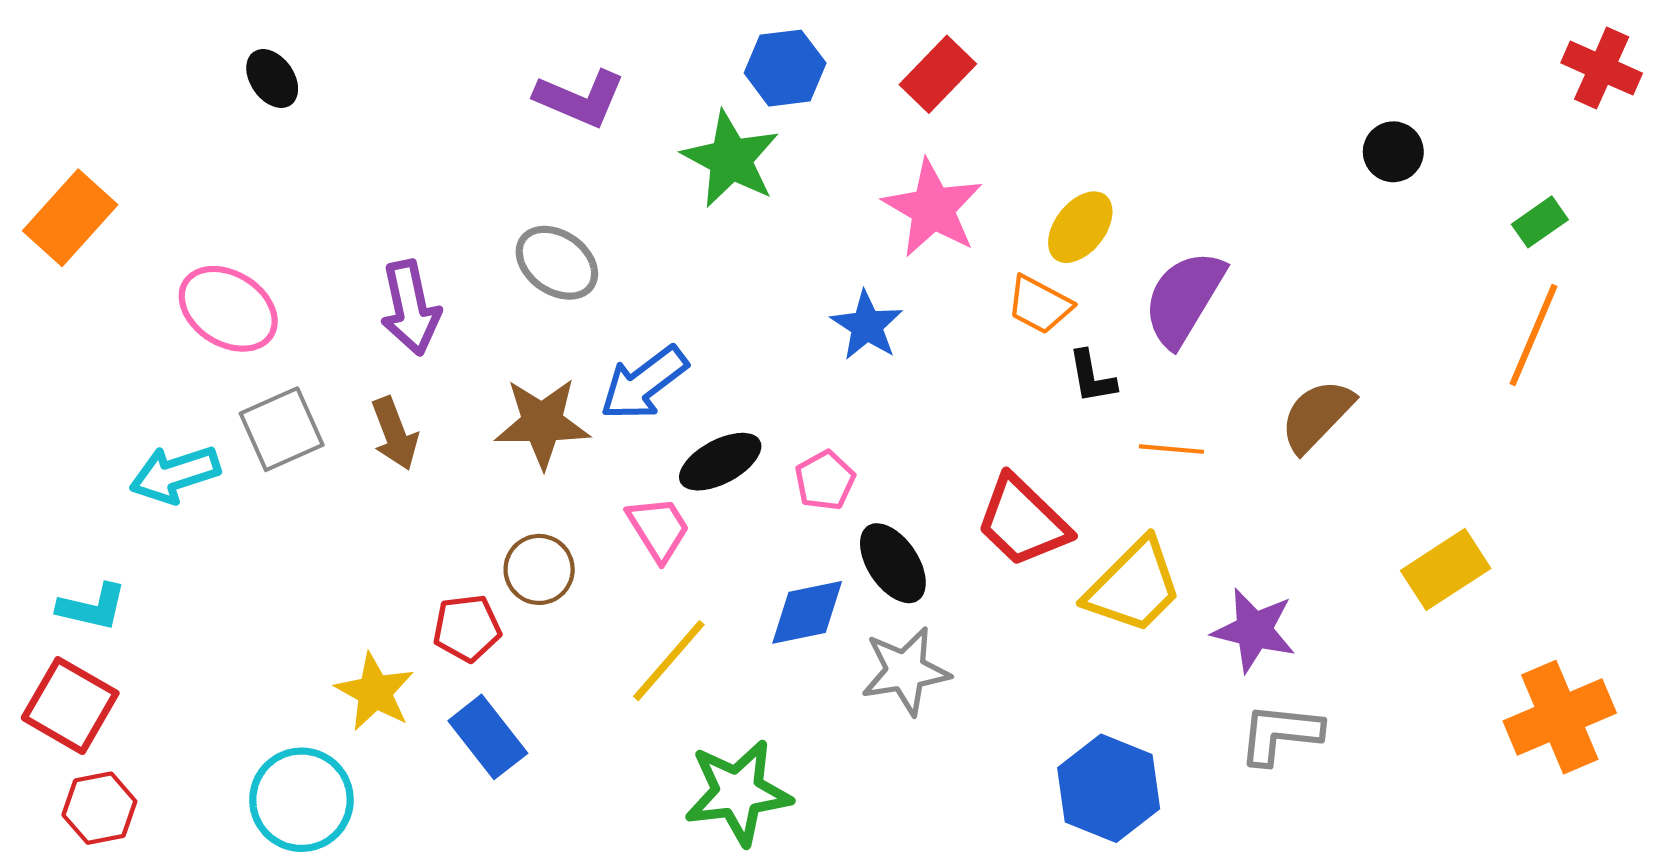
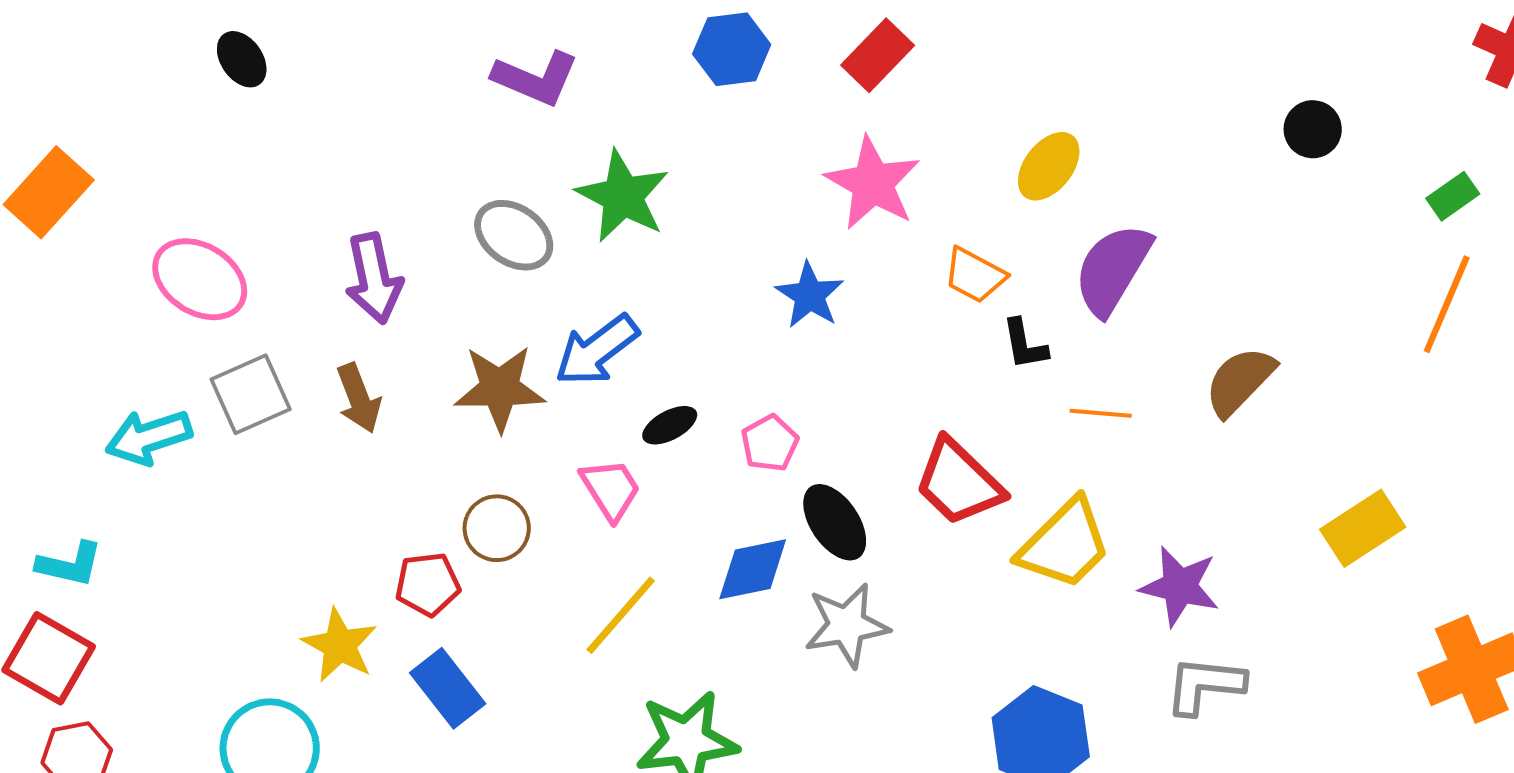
green star: (731, 159) -> (623, 196), moved
yellow ellipse: (1080, 227) -> (1049, 166), moved
black ellipse: (720, 462) -> (670, 425), size x0.7

